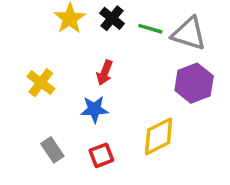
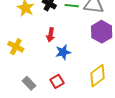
blue star: (94, 109) -> (63, 52), moved
yellow diamond: (159, 136) -> (98, 76), moved

